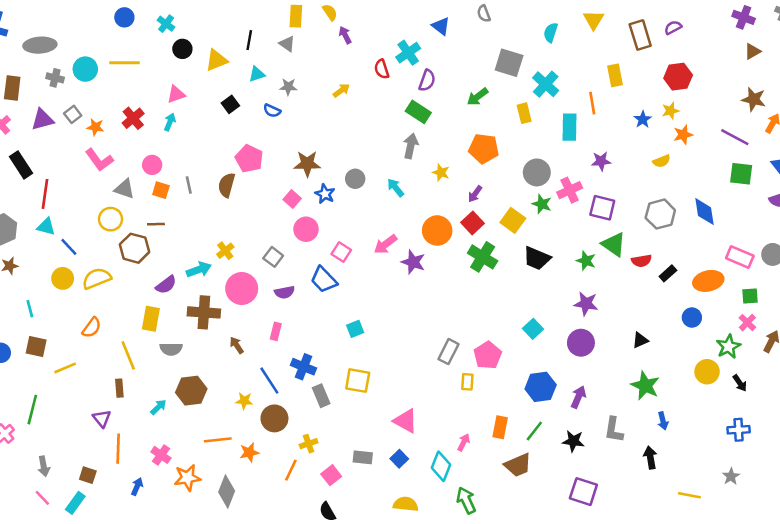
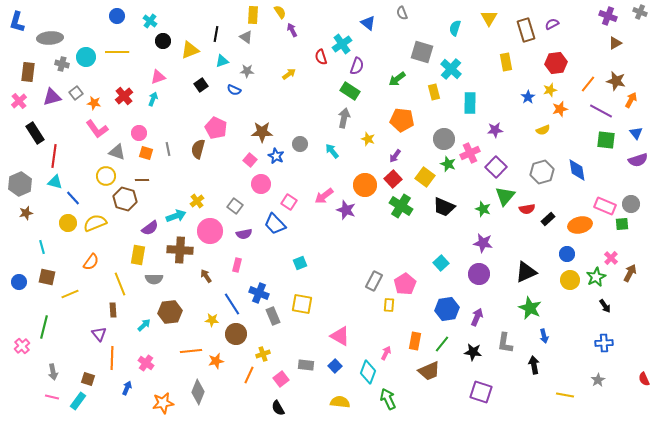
orange line: (592, 103) -> (588, 84), moved, turned 48
purple square: (602, 208) -> (496, 167), turned 30
green triangle: (614, 244) -> (505, 196), turned 35
green square: (750, 296) -> (622, 224), moved
black triangle: (640, 340) -> (526, 272), size x1.6
yellow circle: (707, 372) -> (570, 280), moved
orange star: (187, 478) -> (163, 403), moved
pink line: (42, 498) -> (52, 397), turned -32

